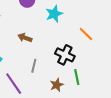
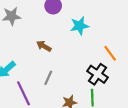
black cross: (65, 55) -> (98, 74), moved

